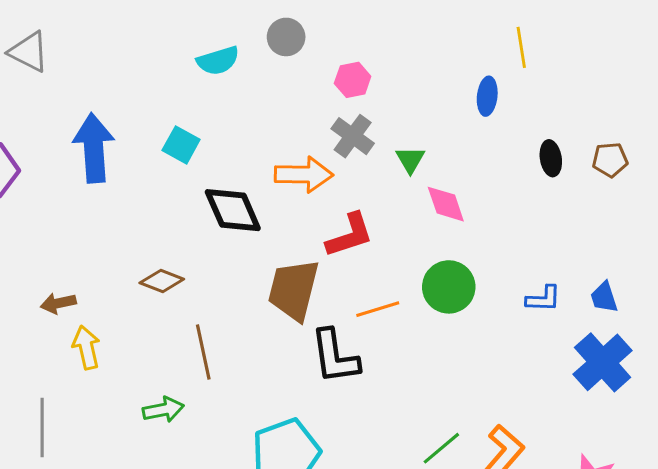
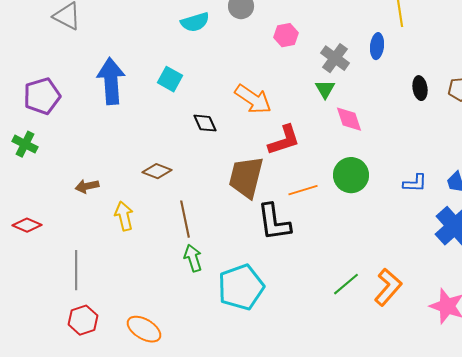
gray cross: (353, 136) -> (335, 58), moved
orange arrow: (304, 175) -> (253, 99), turned 33
black diamond: (233, 210) -> (205, 123), size x0.6
yellow arrow: (86, 348) -> (124, 216), moved
green arrow: (163, 410) -> (193, 258), moved, turned -96

